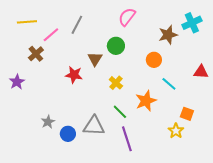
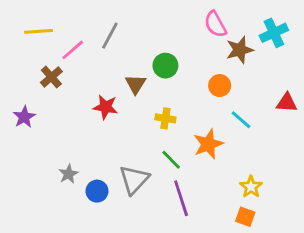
pink semicircle: (127, 17) -> (215, 24), moved, turned -66
yellow cross: (116, 83) -> (165, 118), turned -32
orange square: (187, 114) -> (245, 217), moved
gray triangle: (94, 126) -> (134, 180), turned -50

